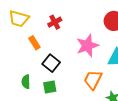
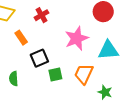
black square: (51, 63) -> (39, 58), turned 30
green square: (50, 87) -> (55, 74), moved

